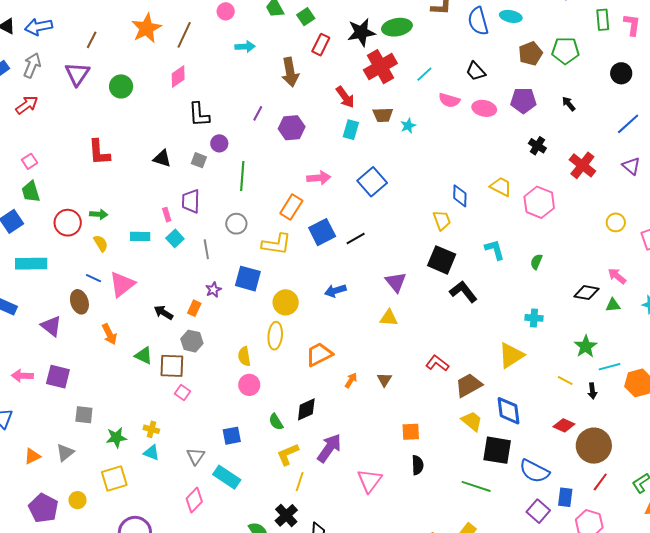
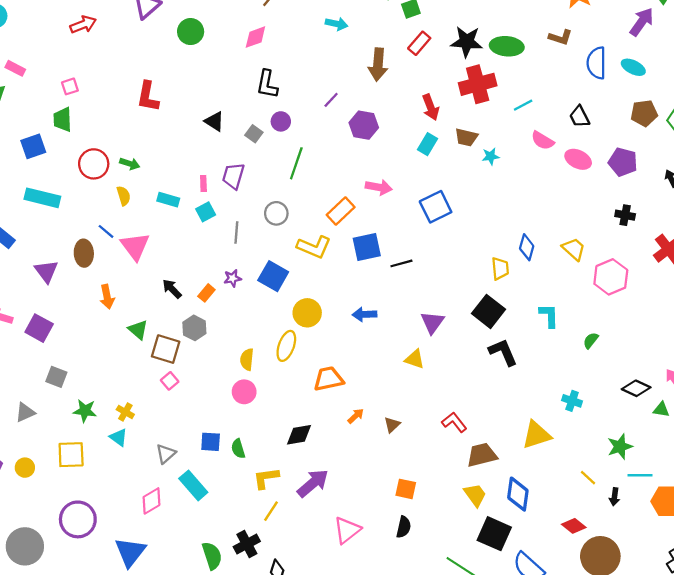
black cross: (537, 146) -> (625, 215), turned -36
pink triangle: (122, 284) -> (135, 246), turned -44
green semicircle: (276, 422) -> (238, 449), moved

